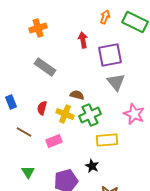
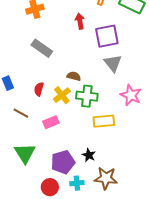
yellow cross: (65, 114) -> (62, 95), turned 30
green cross: (90, 115) -> (87, 96), turned 30
black star: (92, 166) -> (89, 155), moved
green triangle: (28, 172) -> (25, 153), size x1.6

